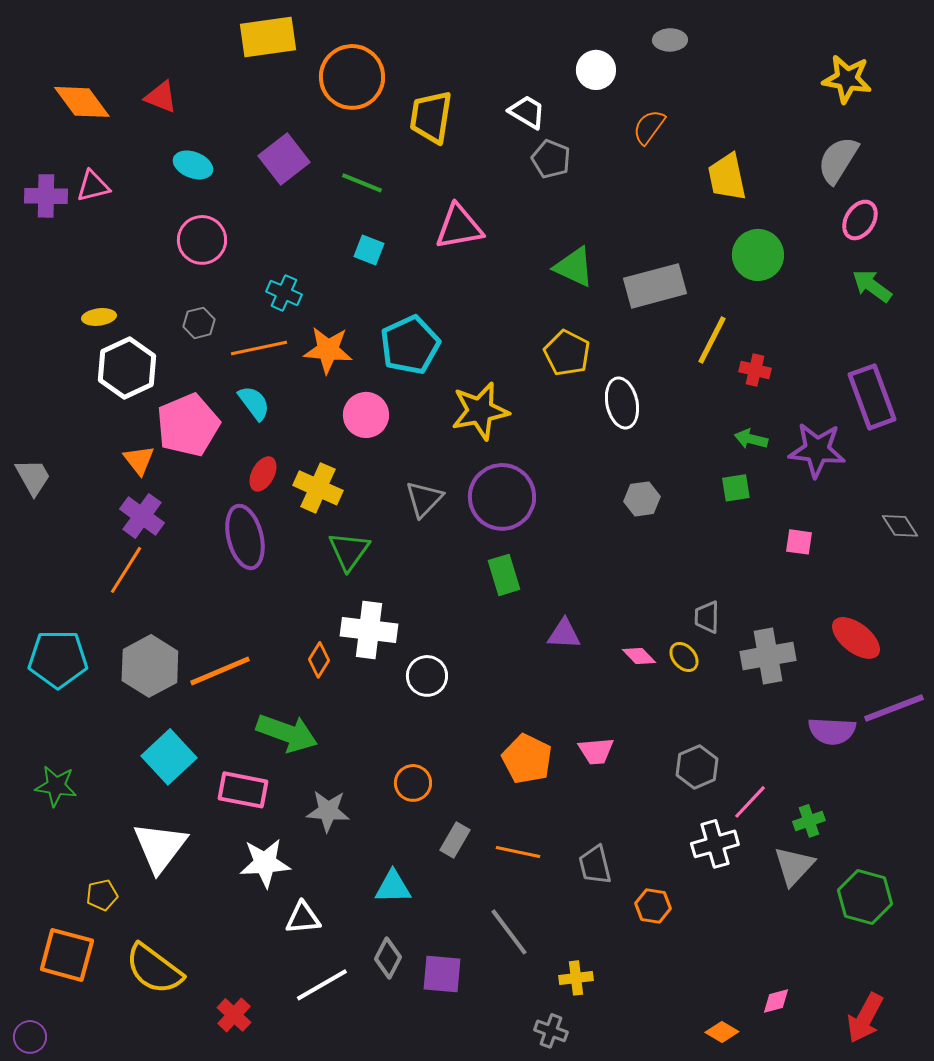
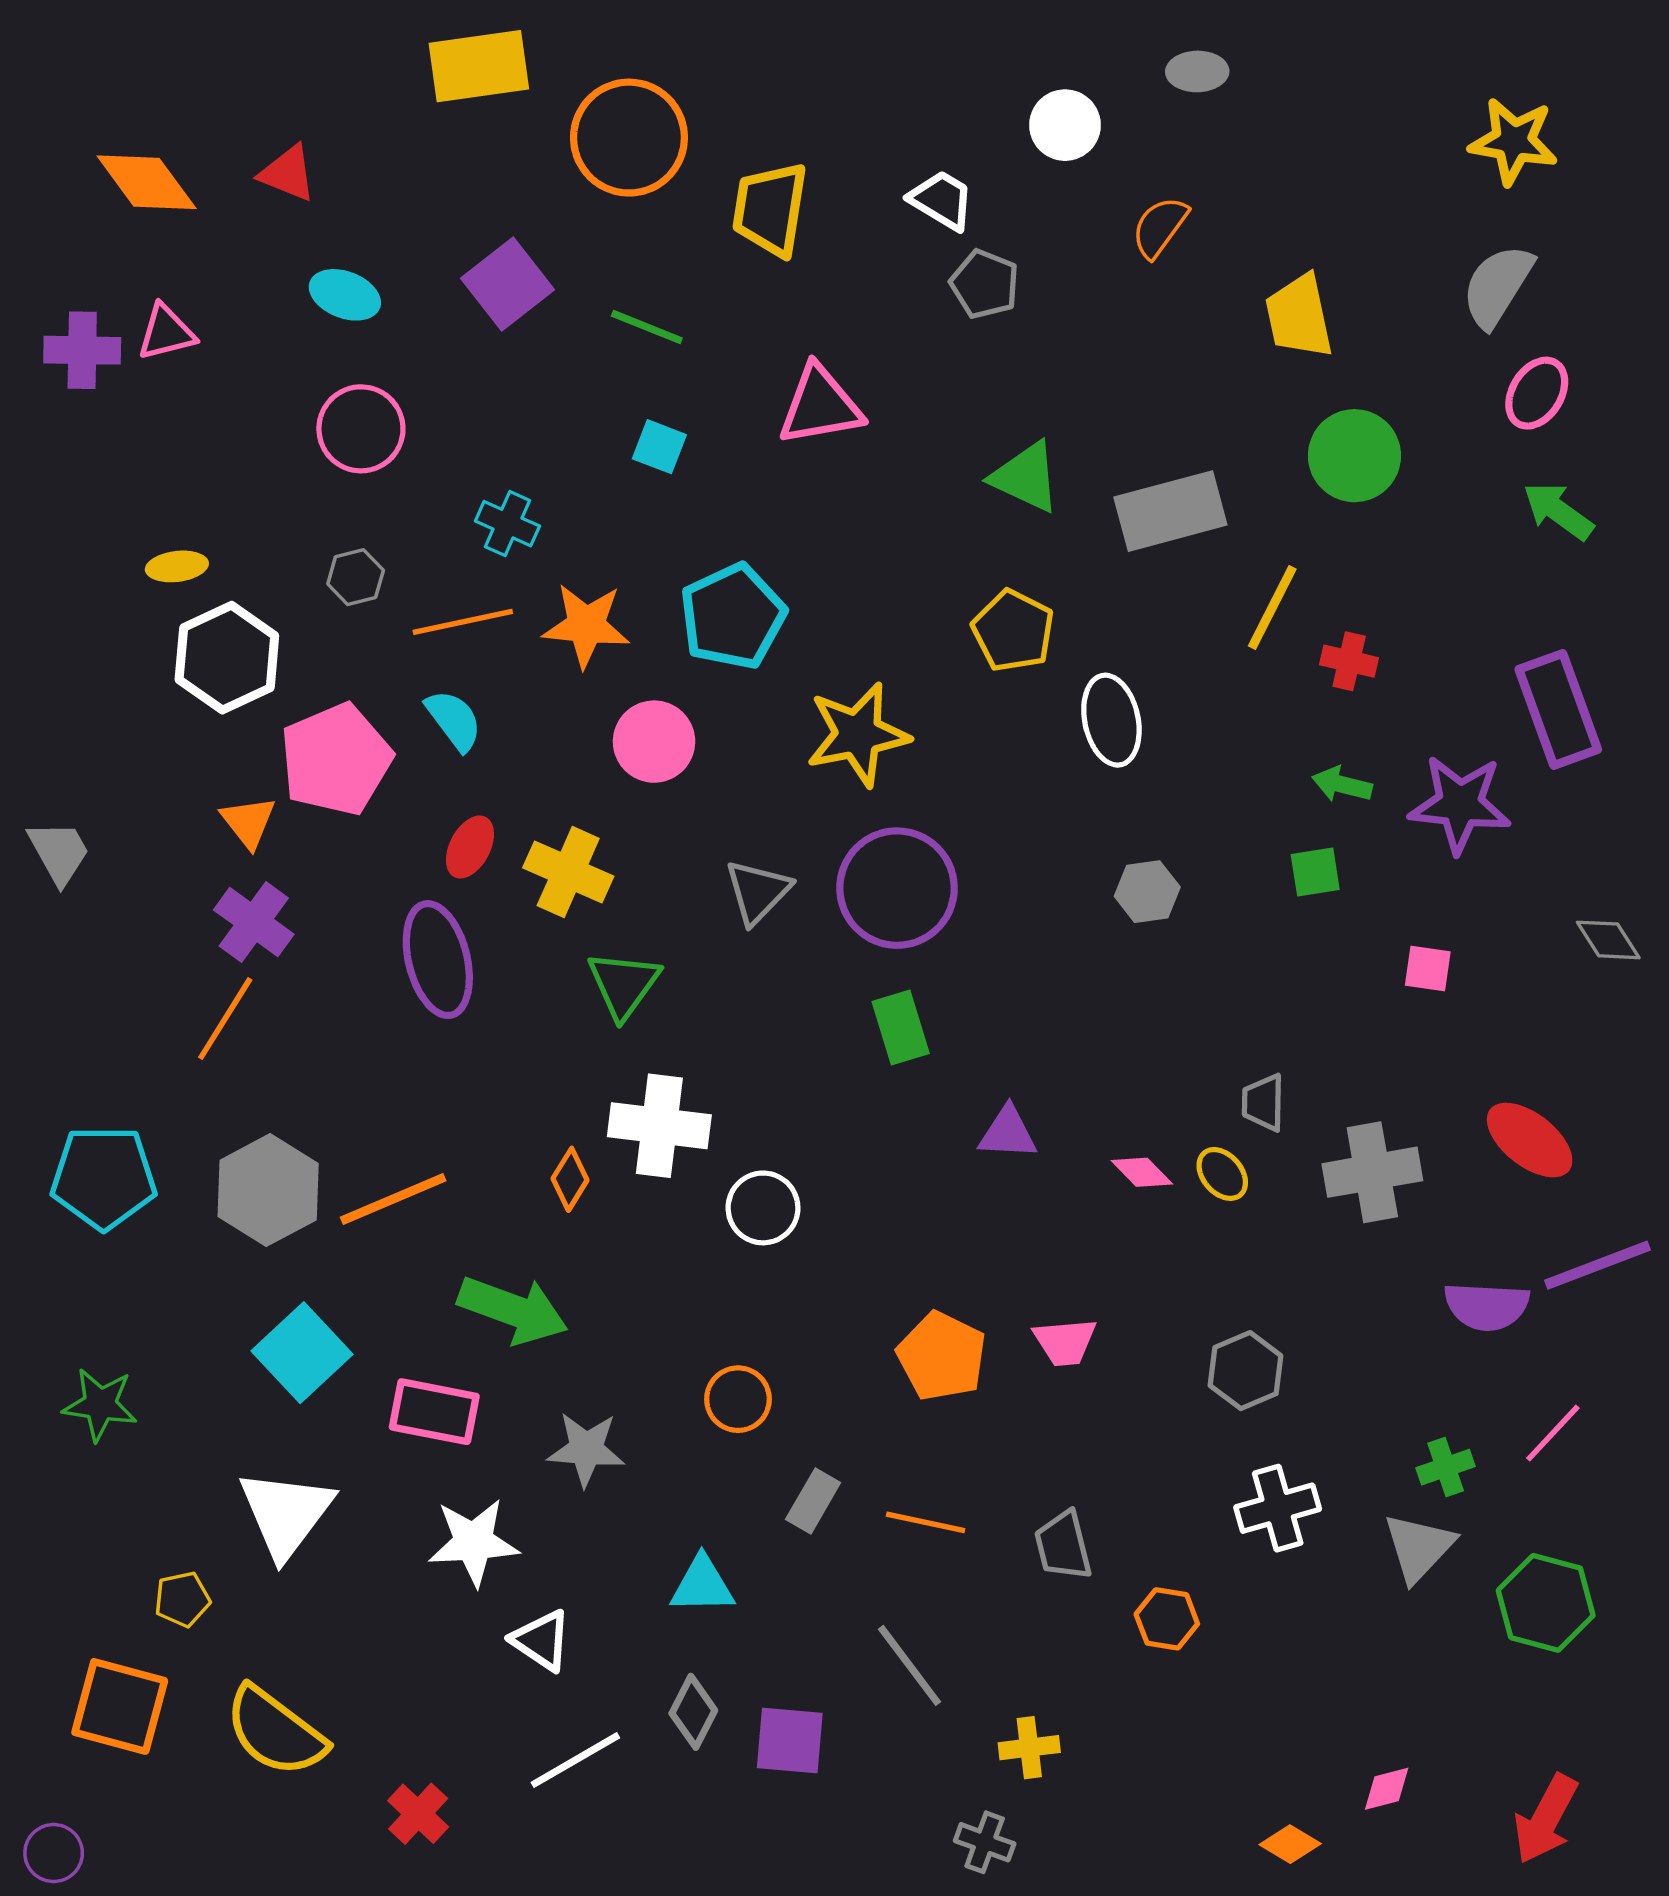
pink line: (750, 802) -> (1553, 1433), moved
white triangle: (303, 918) -> (541, 1640), turned 39

